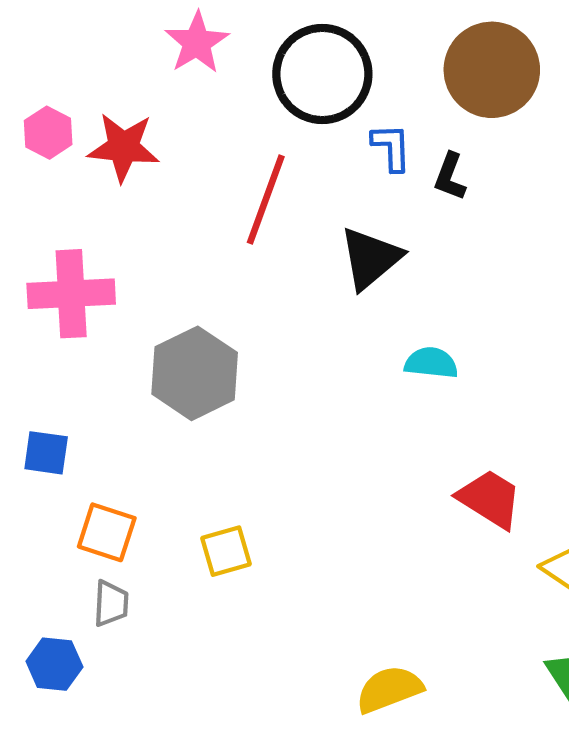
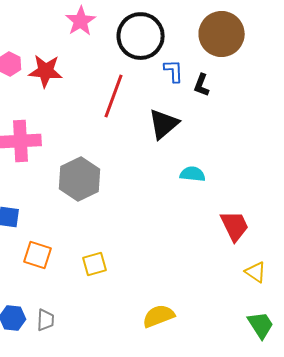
red trapezoid: (490, 499) -> (235, 226), moved, turned 32
gray trapezoid: (111, 603) -> (46, 320), moved
yellow semicircle: (389, 689) -> (159, 316), moved

